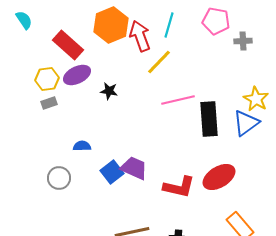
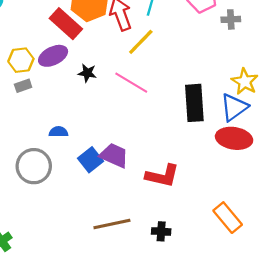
red rectangle: (68, 45) -> (66, 24), moved
pink line: (178, 100) -> (131, 83), moved, turned 44
red ellipse: (219, 177) -> (234, 138), moved, turned 40
gray circle: (59, 178) -> (34, 166), size x1.4

